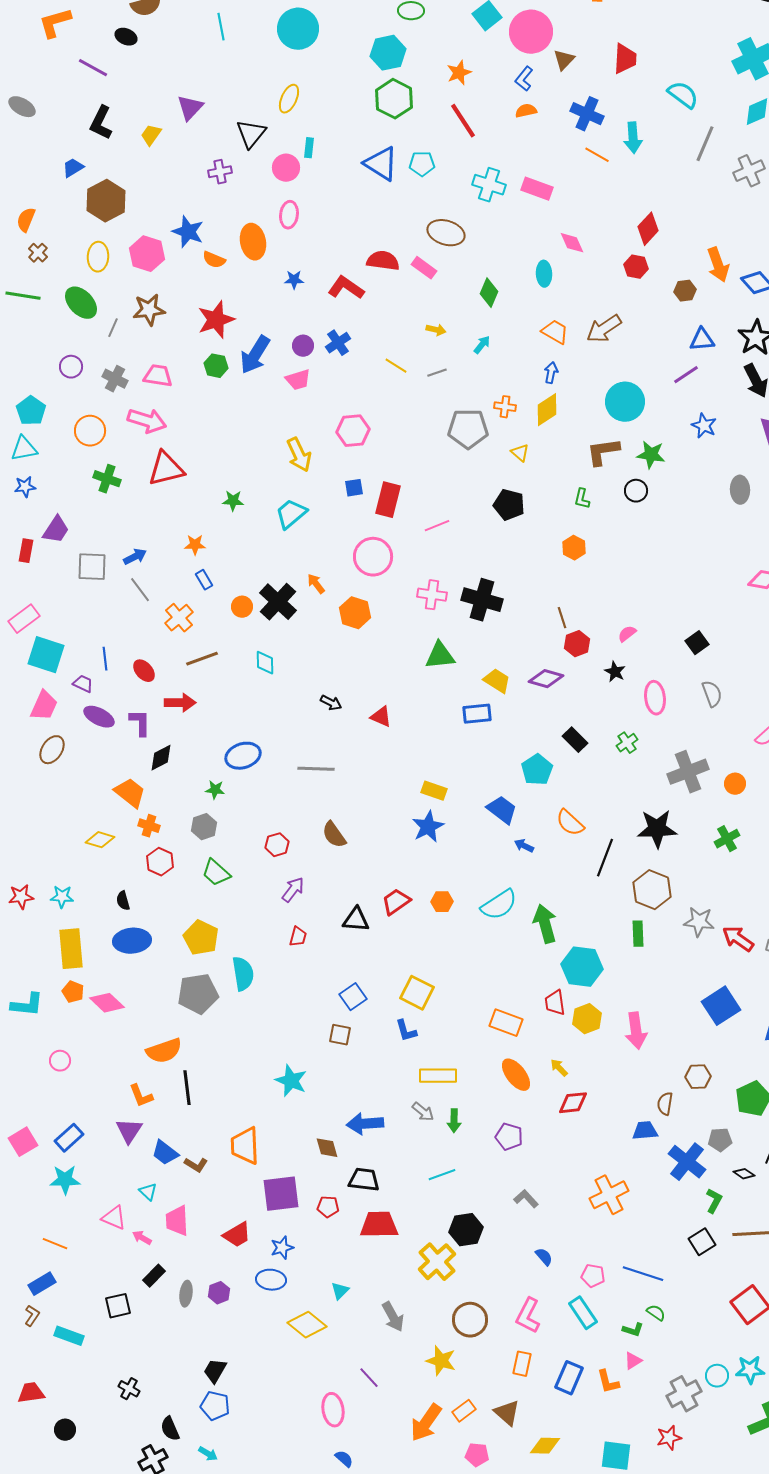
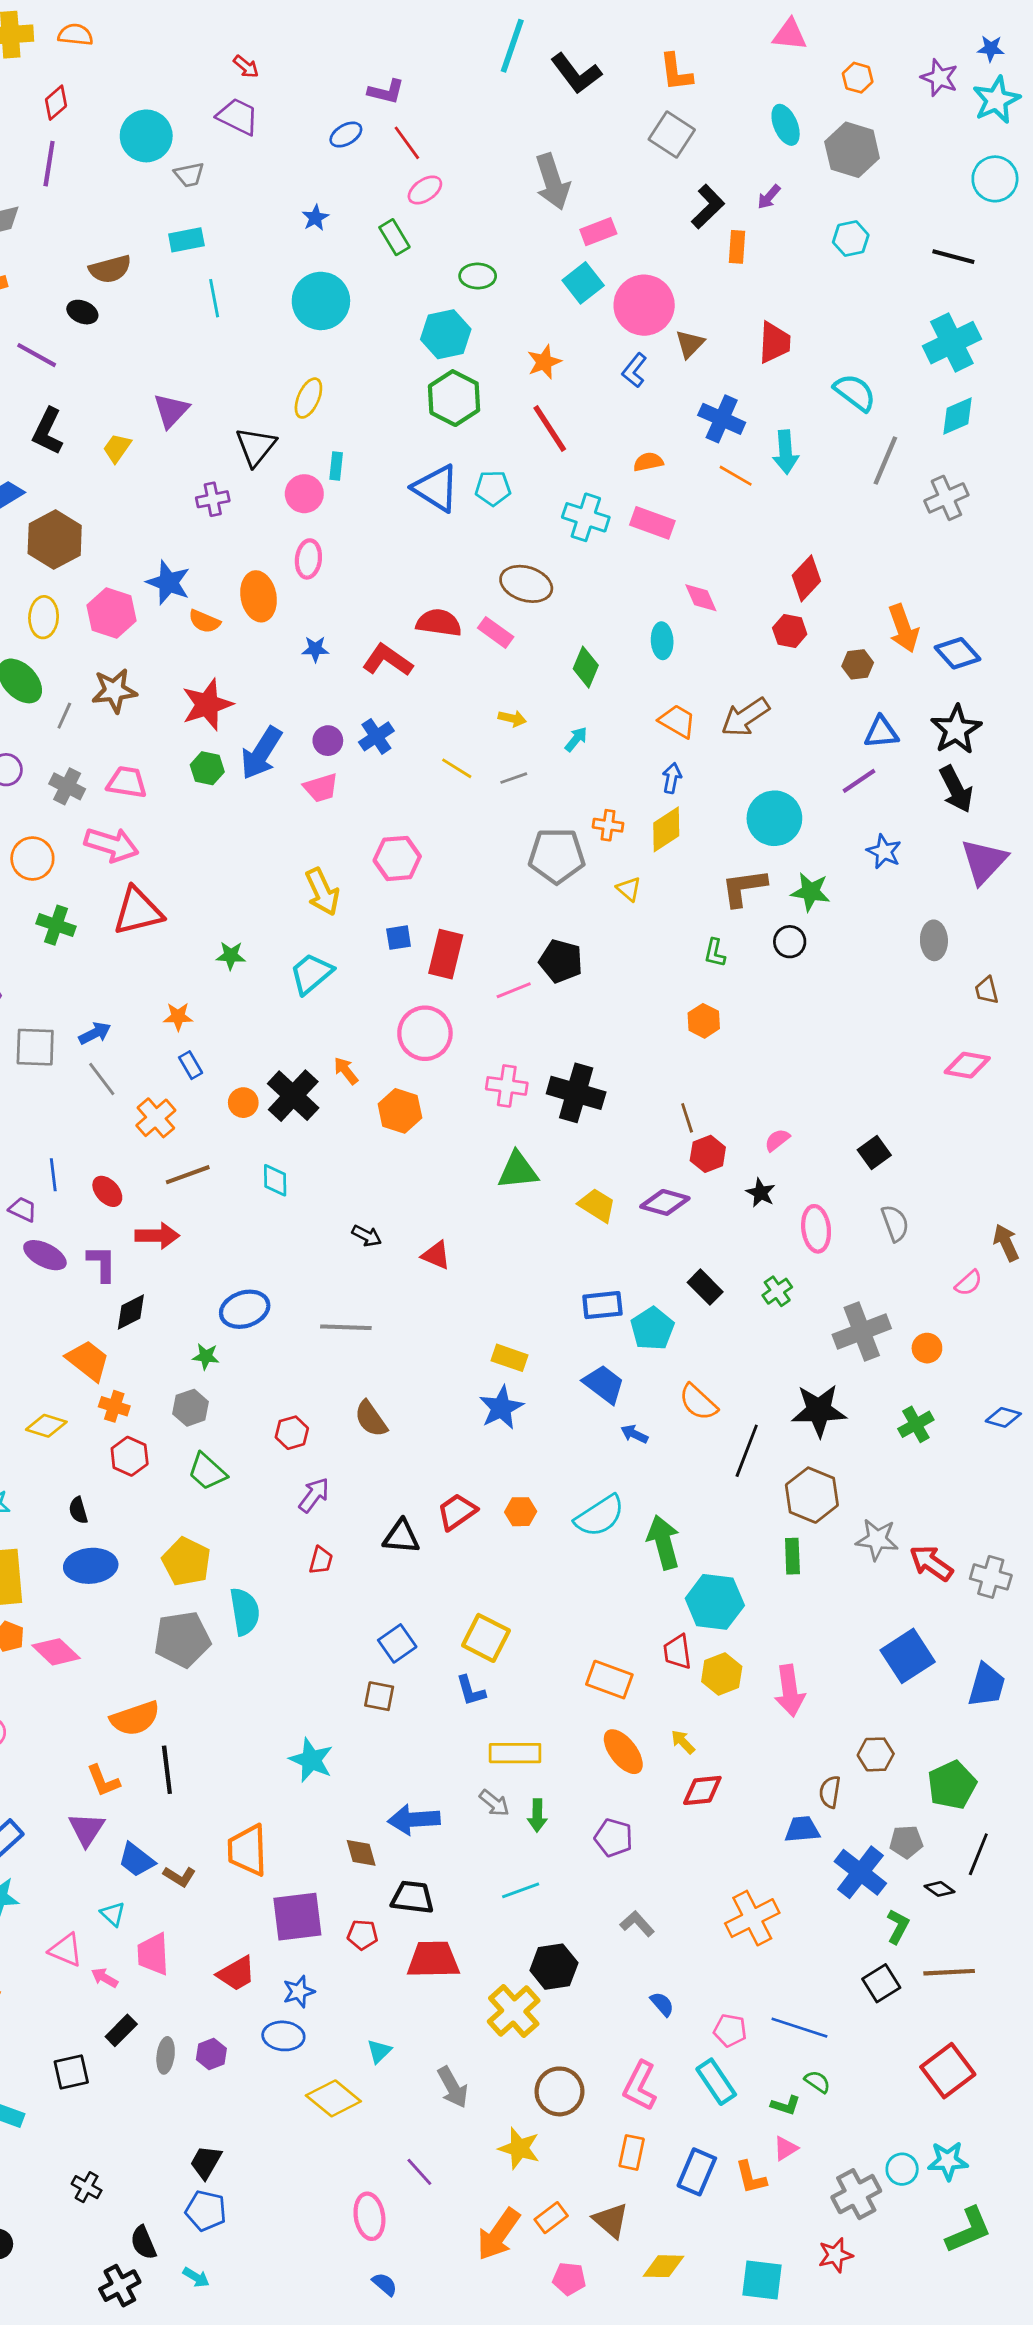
orange semicircle: (526, 111) -> (648, 462), moved
black pentagon: (509, 505) -> (561, 961), moved
blue rectangle: (477, 714) -> (602, 1305), moved

